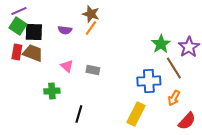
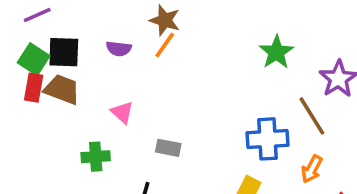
green square: (18, 26) -> (34, 59), moved
green star: (161, 44) -> (276, 52), moved
gray rectangle: (93, 70) -> (168, 148), moved

